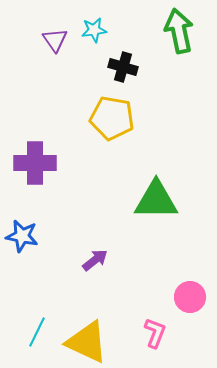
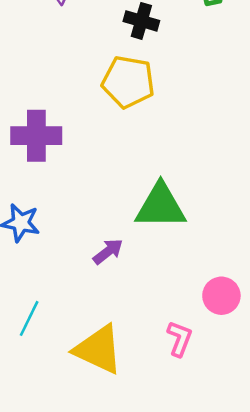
green triangle: (156, 200) -> (161, 206), moved
cyan line: (37, 332) -> (29, 318), moved

